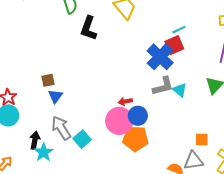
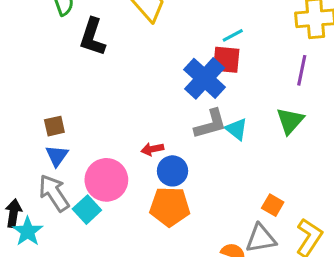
red square: (174, 45) -> (226, 60), turned 30
brown square: (48, 80) -> (54, 126), moved
blue triangle: (55, 96) -> (57, 156), moved
pink circle: (119, 121) -> (106, 180), moved
orange square: (202, 139) -> (273, 205), turned 32

